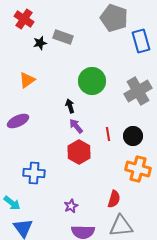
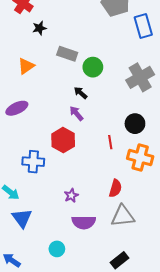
gray rectangle: (63, 37) -> (67, 54), moved
green circle: (92, 81) -> (93, 67), size x0.7
black arrow: (70, 106) -> (81, 93), moved, turned -32
red line: (108, 134) -> (110, 142), moved
red hexagon: (79, 152) -> (63, 140), moved

